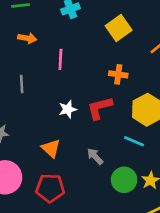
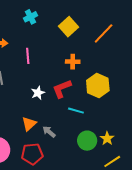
cyan line: (134, 141) -> (76, 111), moved
orange triangle: (51, 148) -> (29, 124), turned 42
gray arrow: (95, 156) -> (49, 132), moved

